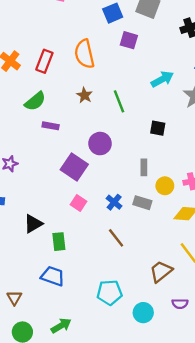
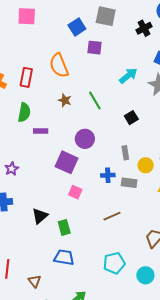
green semicircle: (35, 101) -> (24, 112), turned -30
black square: (158, 128) -> (131, 118), turned -32
blue cross: (114, 202) -> (108, 175), moved, turned -32
brown line: (116, 238) -> (112, 216), turned -66

